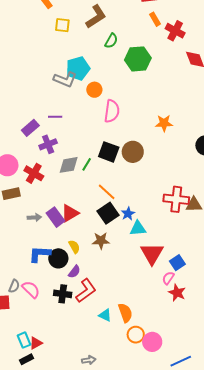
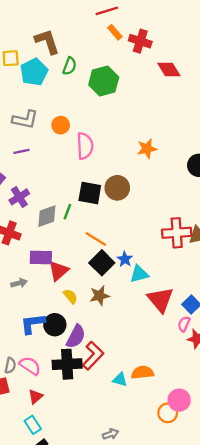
brown L-shape: (96, 17) -> (47, 42), turned -65
cyan pentagon: (78, 68) -> (34, 72), moved
purple line: (55, 117) -> (21, 151), moved
purple rectangle: (56, 217) -> (41, 258), moved, turned -42
yellow semicircle: (74, 247) -> (70, 296), moved
purple semicircle: (74, 272) -> (76, 336), size x1.5
black cross: (63, 294) -> (67, 364), size x1.4
orange semicircle: (125, 313) -> (142, 373), turned -66
orange circle: (136, 335) -> (168, 413), moved
red triangle: (36, 343) -> (36, 397), moved

